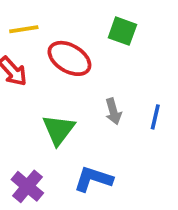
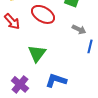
gray arrow: (113, 111) -> (79, 29), moved, turned -48

